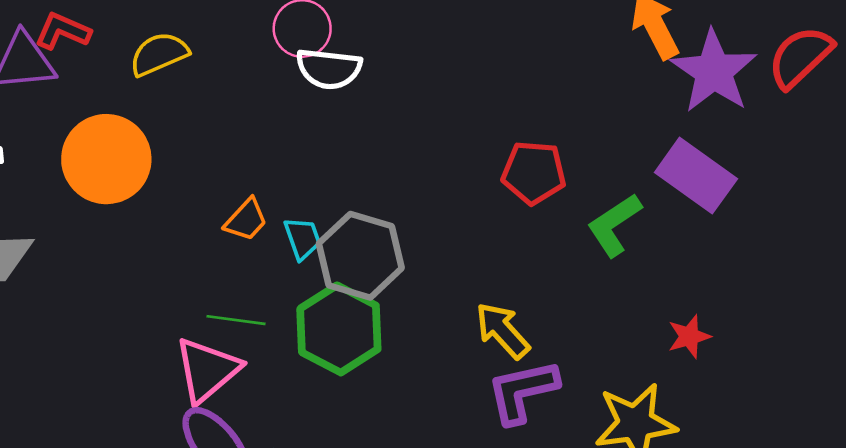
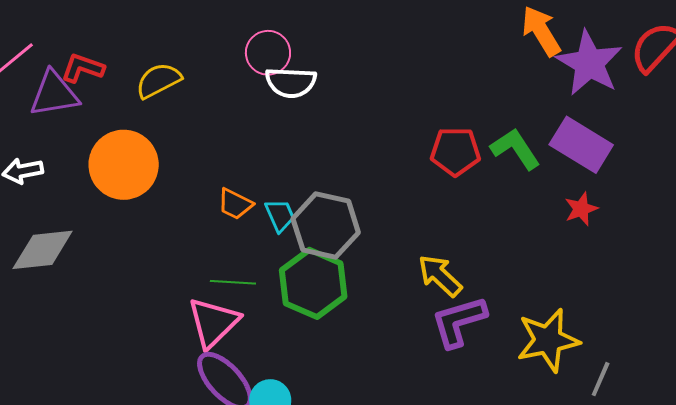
orange trapezoid: (246, 220) -> (235, 204), turned 78
green L-shape: (614, 225) -> (515, 149), moved, turned 94
red star: (689, 336) -> (581, 209), moved

